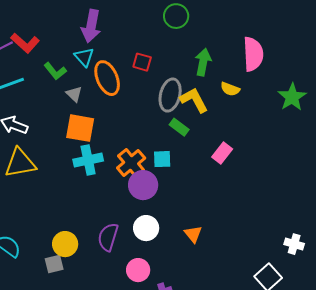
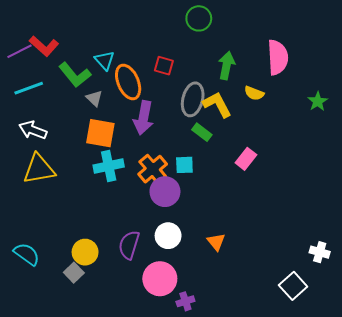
purple arrow: (91, 26) -> (143, 118), moved
green L-shape: (55, 71) -> (75, 75), size x1.4
green star: (292, 97) -> (318, 101), size x0.7
gray square: (54, 264) -> (74, 273), turned -30
pink circle: (138, 270) -> (160, 279), size x1.4

